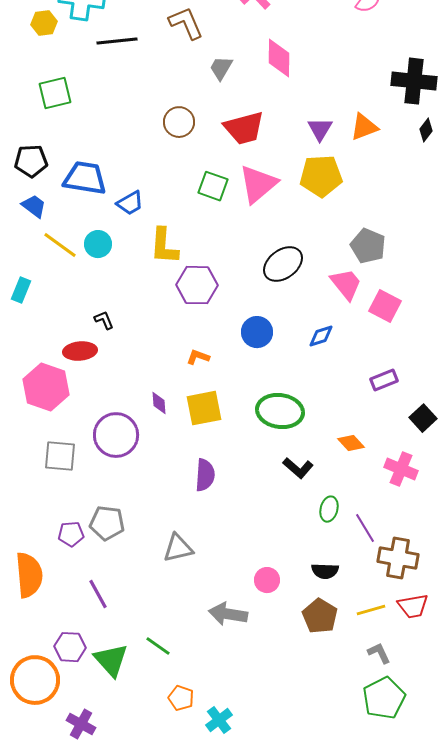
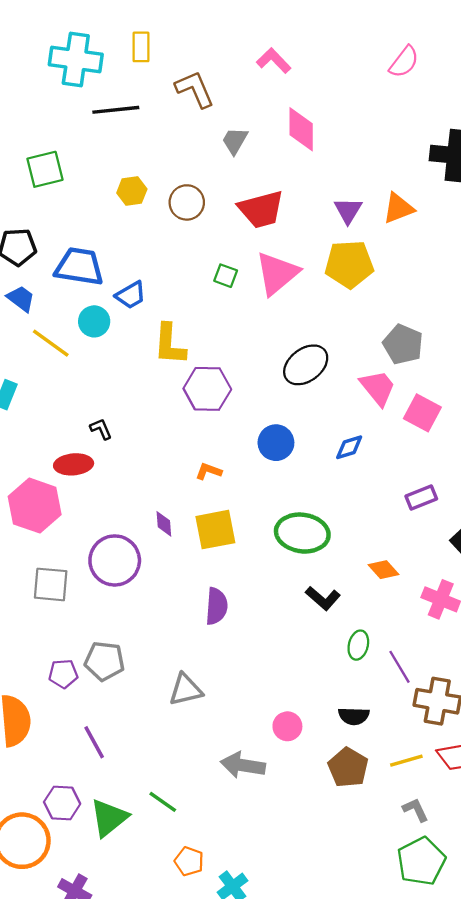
yellow hexagon: (44, 23) -> (132, 191), moved
green square: (213, 186) -> (226, 276), size x0.7
cyan circle: (98, 244) -> (94, 321), moved
green triangle: (111, 660) -> (109, 818), turned 33

